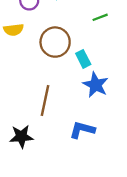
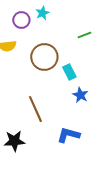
blue star: (96, 85) -> (80, 95), size x0.7
brown line: (45, 101) -> (35, 109), turned -36

